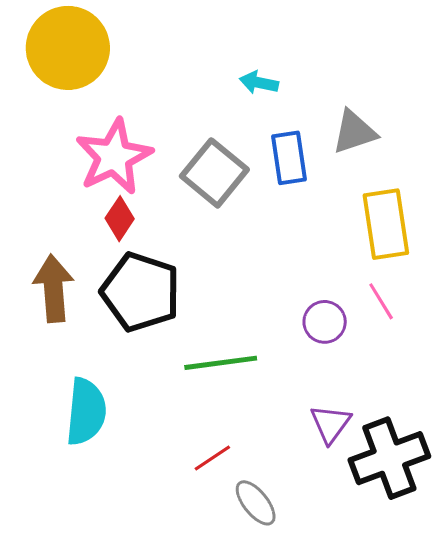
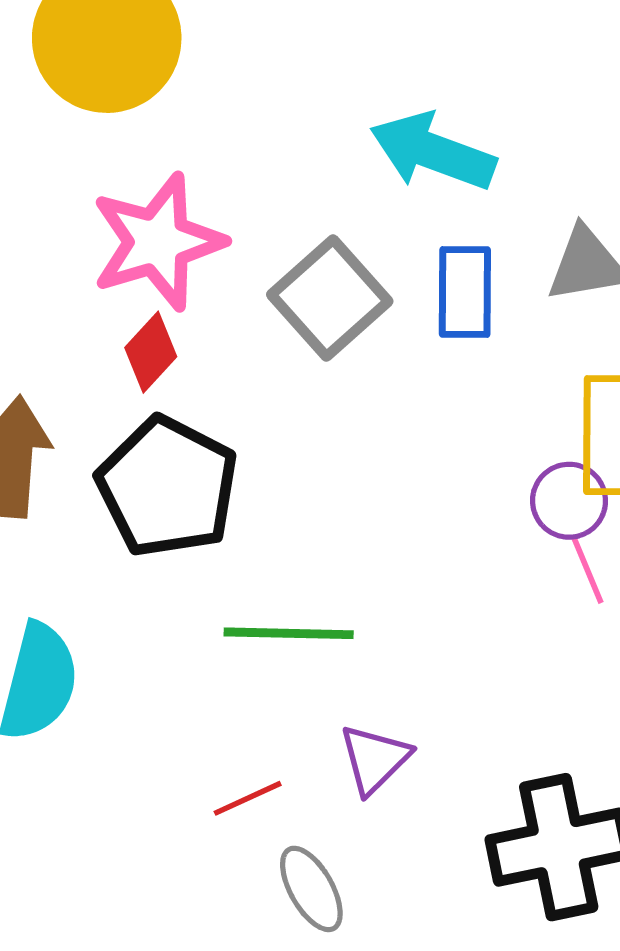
cyan arrow: (259, 83) -> (433, 152), size x1.8
purple circle: (325, 322) -> (569, 501), moved
purple triangle: (330, 424) -> (375, 759), moved

